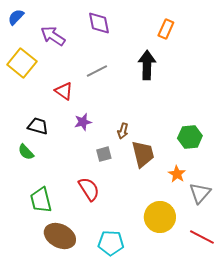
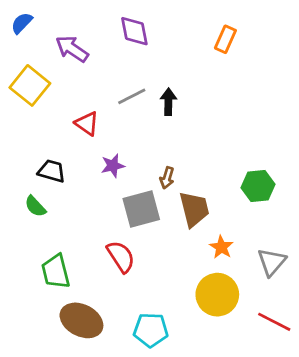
black arrow: (147, 65) -> (168, 102), moved, size x0.7
gray square: (104, 154) -> (141, 209), size x1.8
orange star: (177, 174) -> (221, 247), moved

